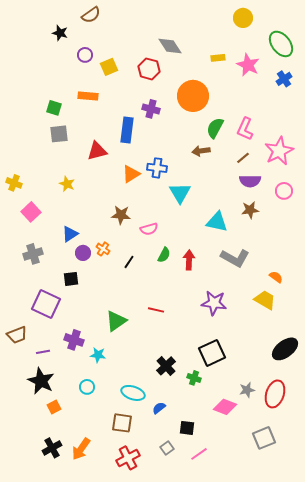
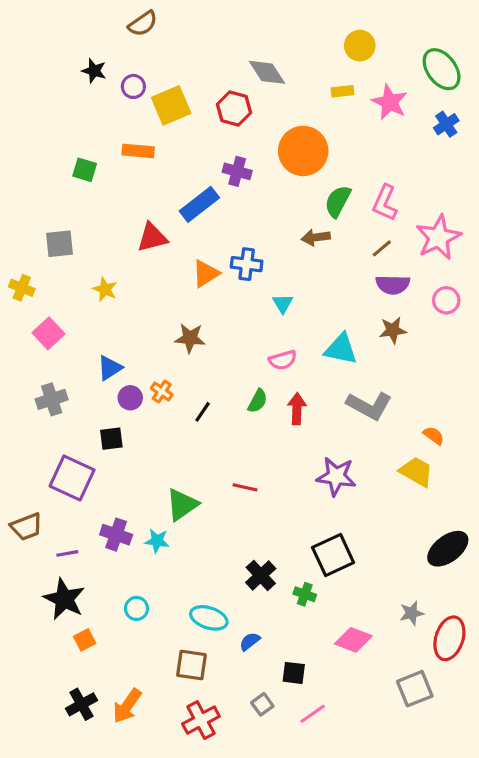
yellow circle: (243, 18) -> (360, 46), moved
black star: (60, 33) -> (94, 71), moved
yellow square: (109, 67) -> (171, 105), size x1.4
blue rectangle: (127, 130) -> (199, 204), turned 45
gray square: (59, 134) -> (59, 244), moved
cyan triangle: (180, 193) -> (283, 303), size x0.6
pink semicircle: (149, 229) -> (283, 360), moved
cyan star: (98, 355) -> (157, 541), moved
gray star: (247, 390) -> (412, 613), moved
red ellipse: (275, 394) -> (449, 638), moved

